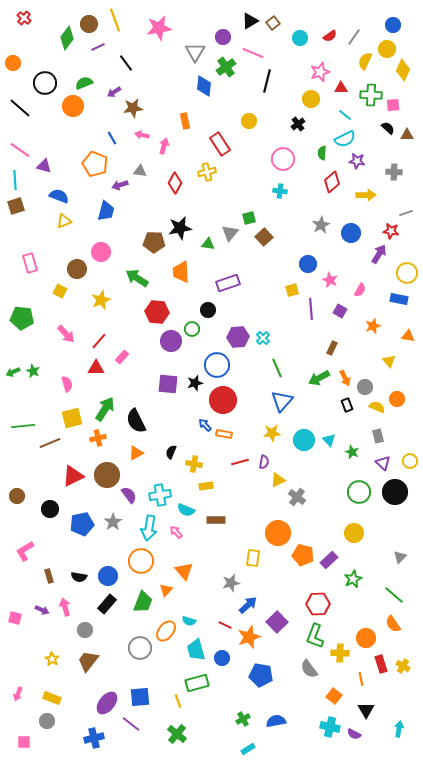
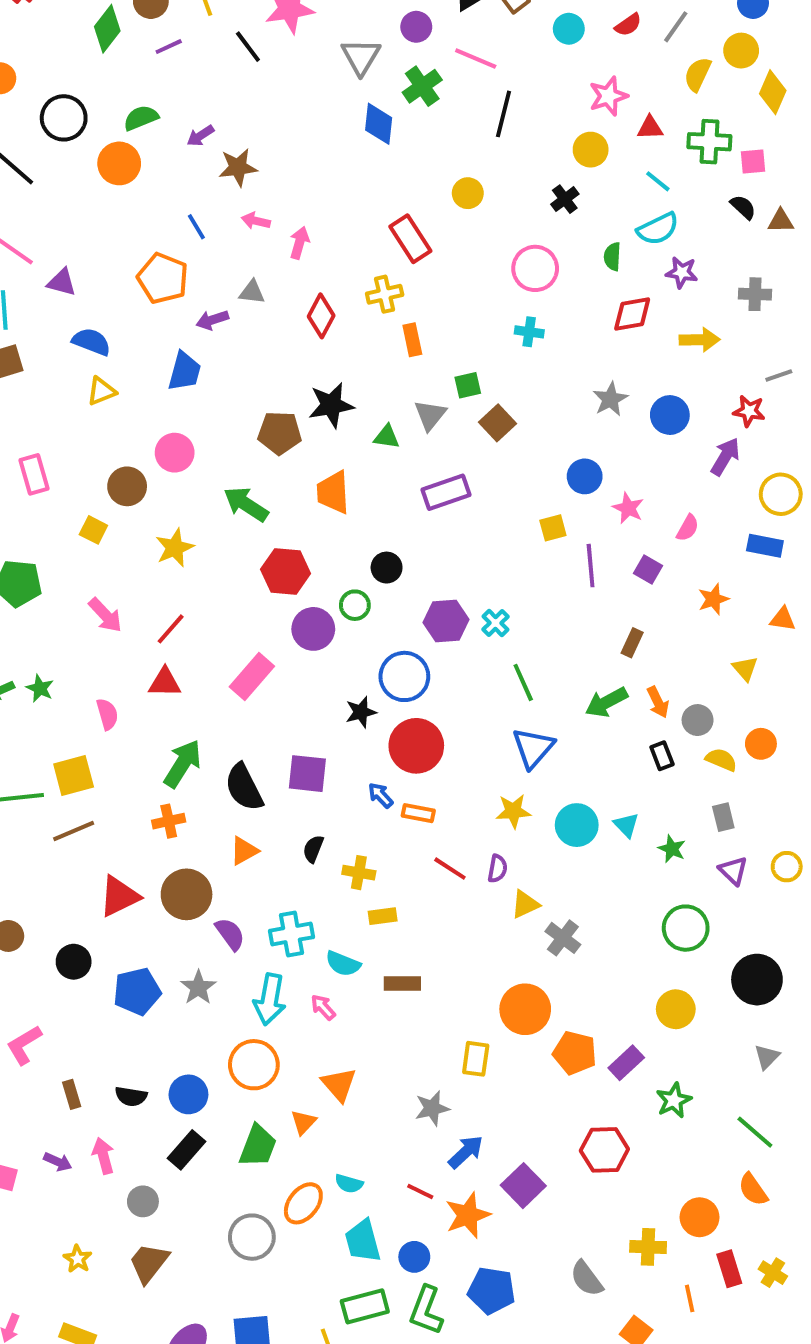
black line: (126, 63) -> (248, 47), moved
orange rectangle: (185, 121) -> (412, 340), moved
red diamond: (332, 182) -> (632, 314), turned 30
purple rectangle: (228, 283) -> (446, 492), moved
pink rectangle: (122, 357) -> (252, 676), moved, size x1.6
purple square: (168, 384) -> (307, 774), moved
yellow square: (72, 418) -> (74, 776), moved
red line: (240, 462) -> (450, 869), turned 48
black circle: (395, 492) -> (757, 980), moved
green L-shape: (315, 636) -> (426, 1310), moved

